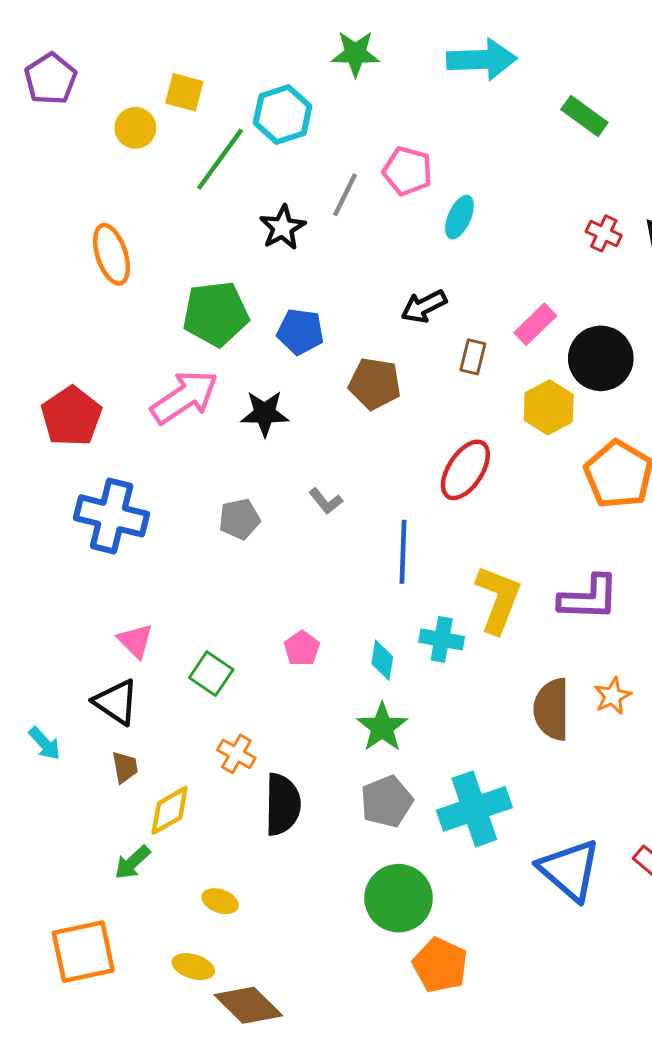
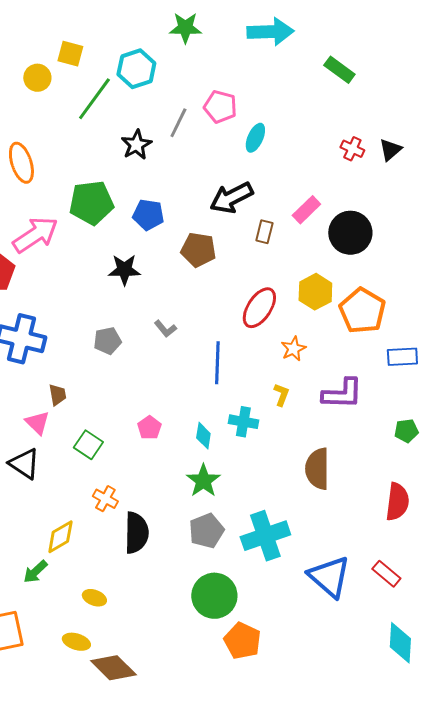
black arrow: (424, 306) -> (231, 198), size x1.4
pink arrow: (184, 397) -> (35, 235), moved
yellow hexagon: (549, 407) -> (315, 292), moved
yellow L-shape: (498, 599) -> (281, 395), size x0.5
orange star: (613, 696) -> (293, 349), moved
brown trapezoid: (125, 767) -> (57, 395), moved

